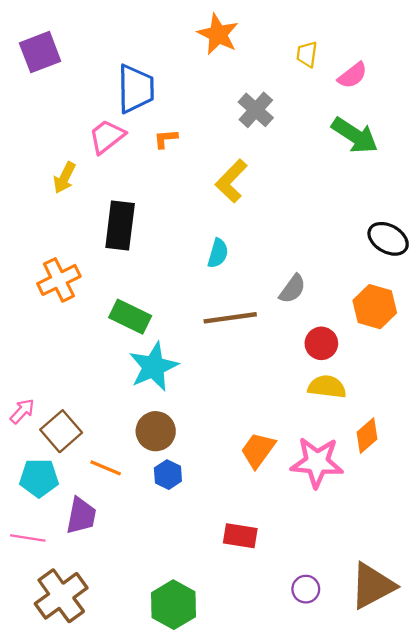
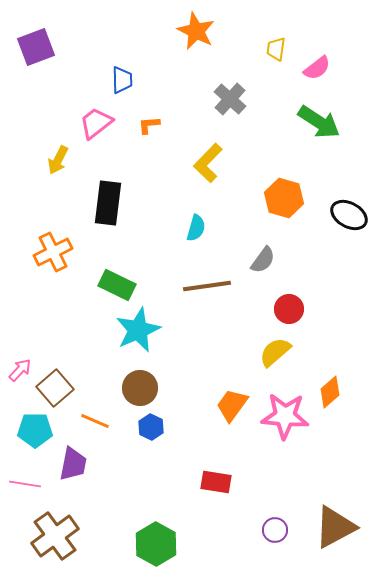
blue trapezoid: (136, 89) -> (122, 80), size x0.6
orange hexagon: (375, 307) -> (284, 198), moved
yellow semicircle: (327, 387) -> (275, 352), moved, turned -48

